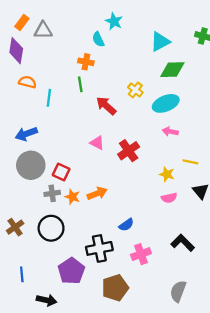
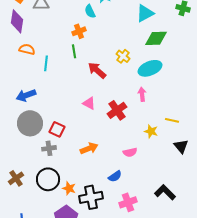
orange cross: (86, 62) -> (79, 31), turned -32
pink arrow: (170, 132) -> (142, 94), moved, turned 72
orange star: (72, 197) -> (69, 188), moved
pink semicircle: (169, 198) -> (130, 152), moved

